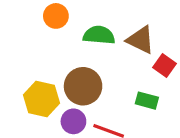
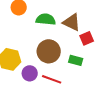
red square: (164, 65) -> (87, 38), turned 32
brown circle: (83, 86) -> (49, 51), moved

